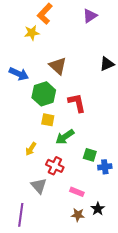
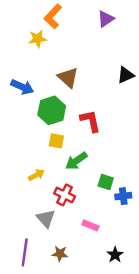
yellow arrow: (31, 149) -> (36, 175), turned -152
black star: (98, 209) -> (115, 255), moved
brown star: (78, 215) -> (60, 254), moved

